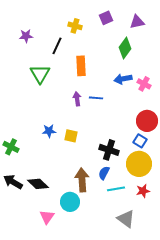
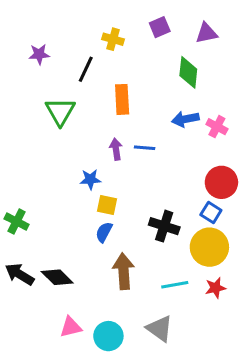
green diamond: (125, 48) -> (188, 72), turned -30
blue star: (49, 131) -> (90, 179), moved
blue semicircle: (104, 173) -> (104, 232), moved
cyan circle: (70, 202) -> (108, 336), moved
pink triangle: (47, 217) -> (71, 327), turned 42
gray triangle: (126, 219) -> (160, 329), moved

